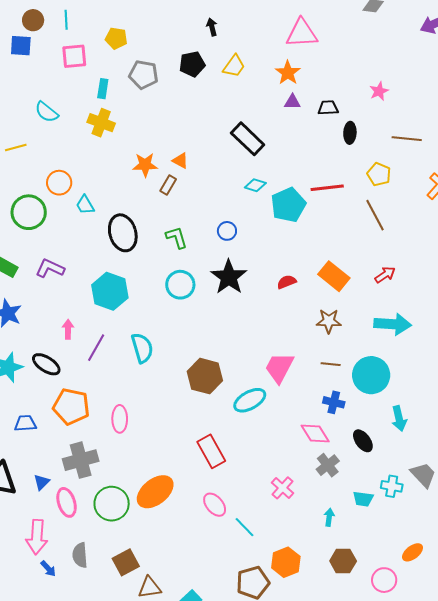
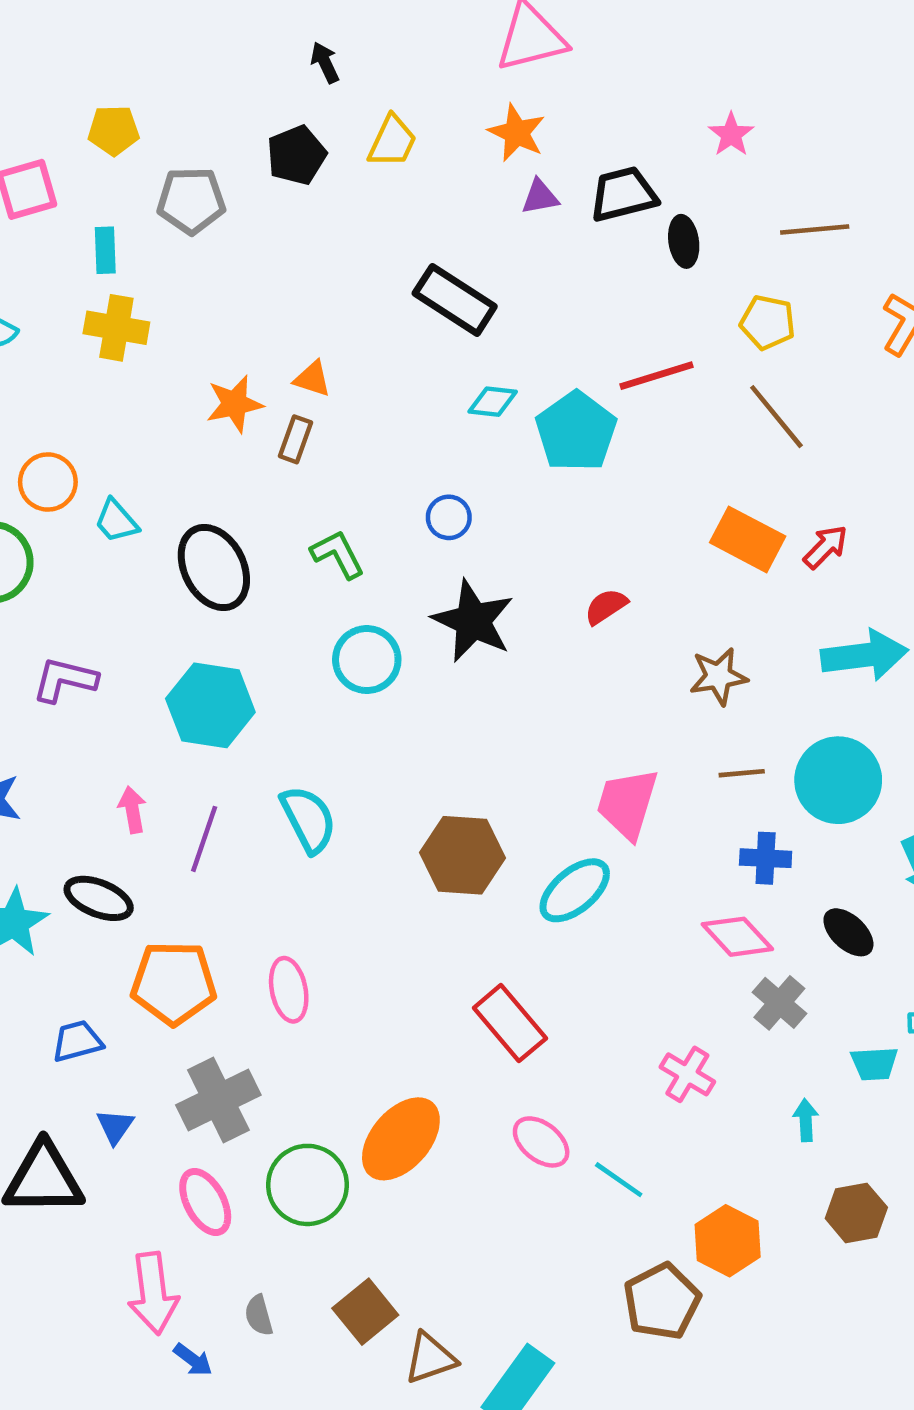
black trapezoid: (328, 108) -> (623, 194), size x1.4
orange rectangle: (334, 276) -> (748, 539), moved
blue triangle: (41, 482) -> (115, 1127), moved
gray semicircle: (80, 555) -> (259, 1315), size x0.7

